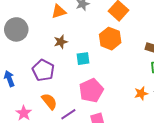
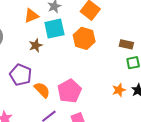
cyan square: (83, 59) -> (54, 29), moved, size x1.5
orange semicircle: (49, 101) -> (42, 90), moved

